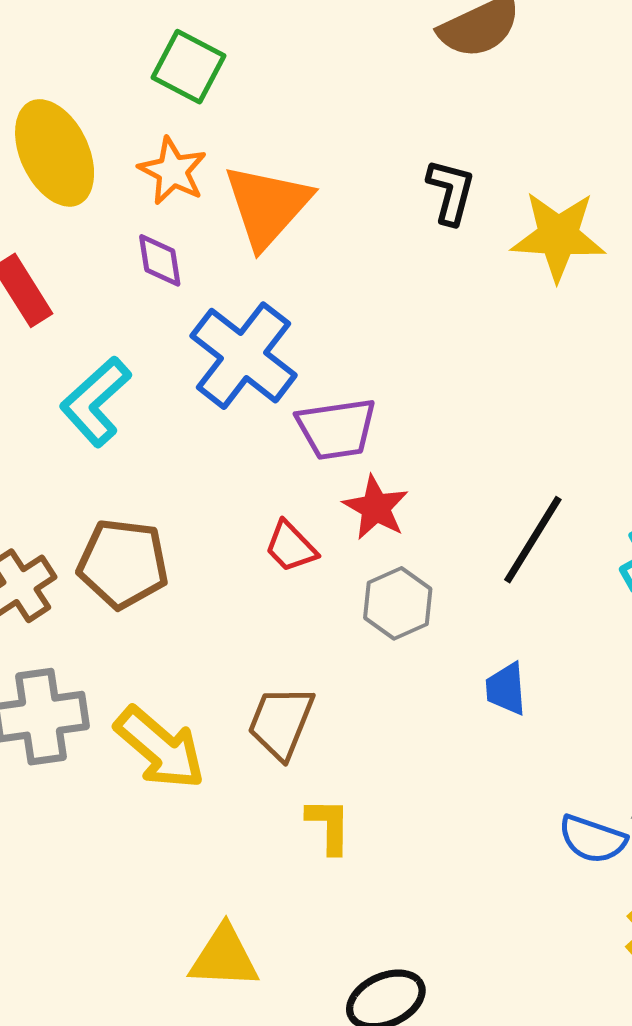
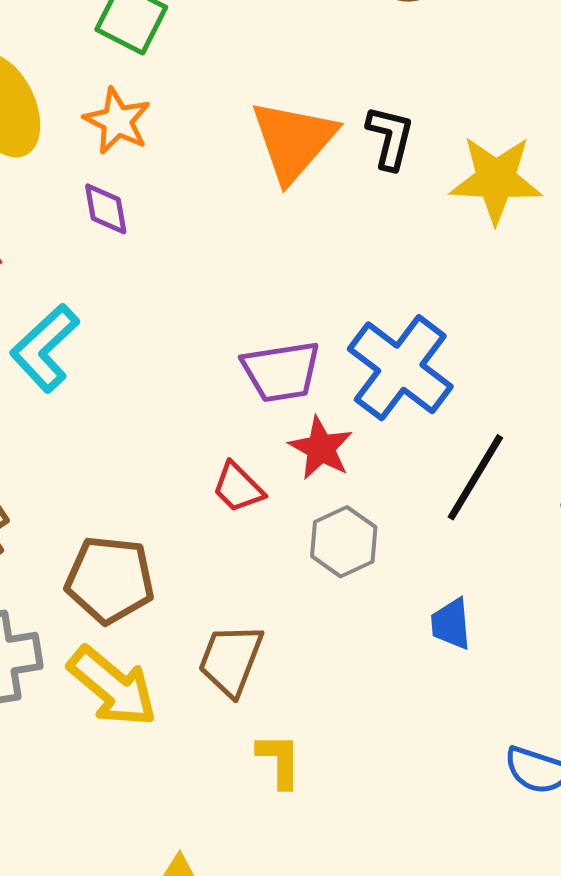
orange triangle: (267, 206) -> (293, 141), moved
blue cross: (244, 356) -> (400, 368), moved
brown pentagon: (123, 564) -> (110, 580), moved

